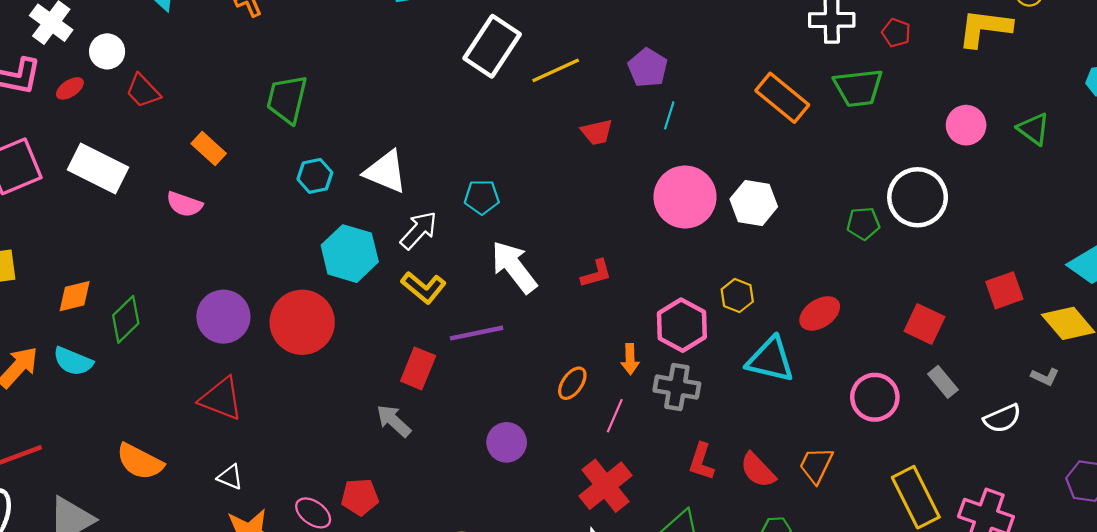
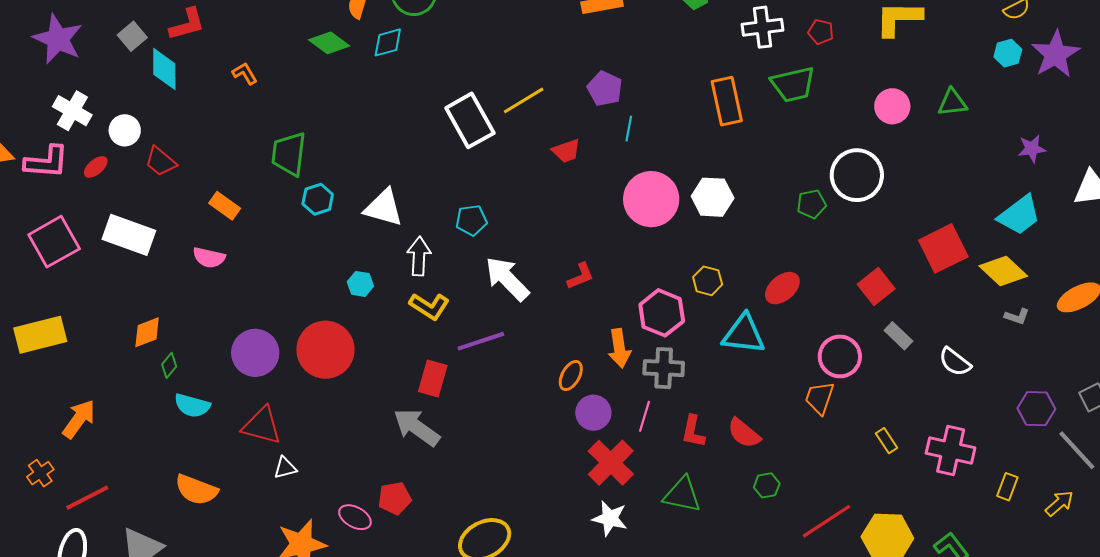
white rectangle: (492, 46) -> (470, 120), moved, turned -56
orange rectangle: (782, 98) -> (727, 101), turned 45
green triangle: (1034, 129) -> (952, 103), turned -36
cyan hexagon: (315, 176) -> (318, 199), moved
white arrow: (419, 230) -> (419, 256), turned -33
cyan hexagon: (350, 254) -> (360, 284), size x0.5
red square: (1004, 290) -> (943, 248), size x1.4
orange diamond: (75, 296) -> (147, 332), moved
green diamond: (126, 319) -> (169, 365), size x0.6
red square: (924, 324) -> (876, 287), turned 33
orange arrow: (630, 359) -> (619, 348), size x1.4
cyan semicircle: (73, 361) -> (192, 406), moved
gray L-shape: (1045, 377) -> (1017, 317), moved
pink line: (615, 416) -> (644, 416), moved
white semicircle: (1002, 418) -> (955, 362), turned 68
gray arrow: (394, 421) -> (417, 427), size x1.4
purple circle: (507, 442) -> (593, 413), moved
orange trapezoid: (816, 465) -> (820, 398), moved
white triangle: (230, 477) -> (285, 468), moved, turned -30
yellow rectangle: (916, 497) -> (886, 441), size x0.5

